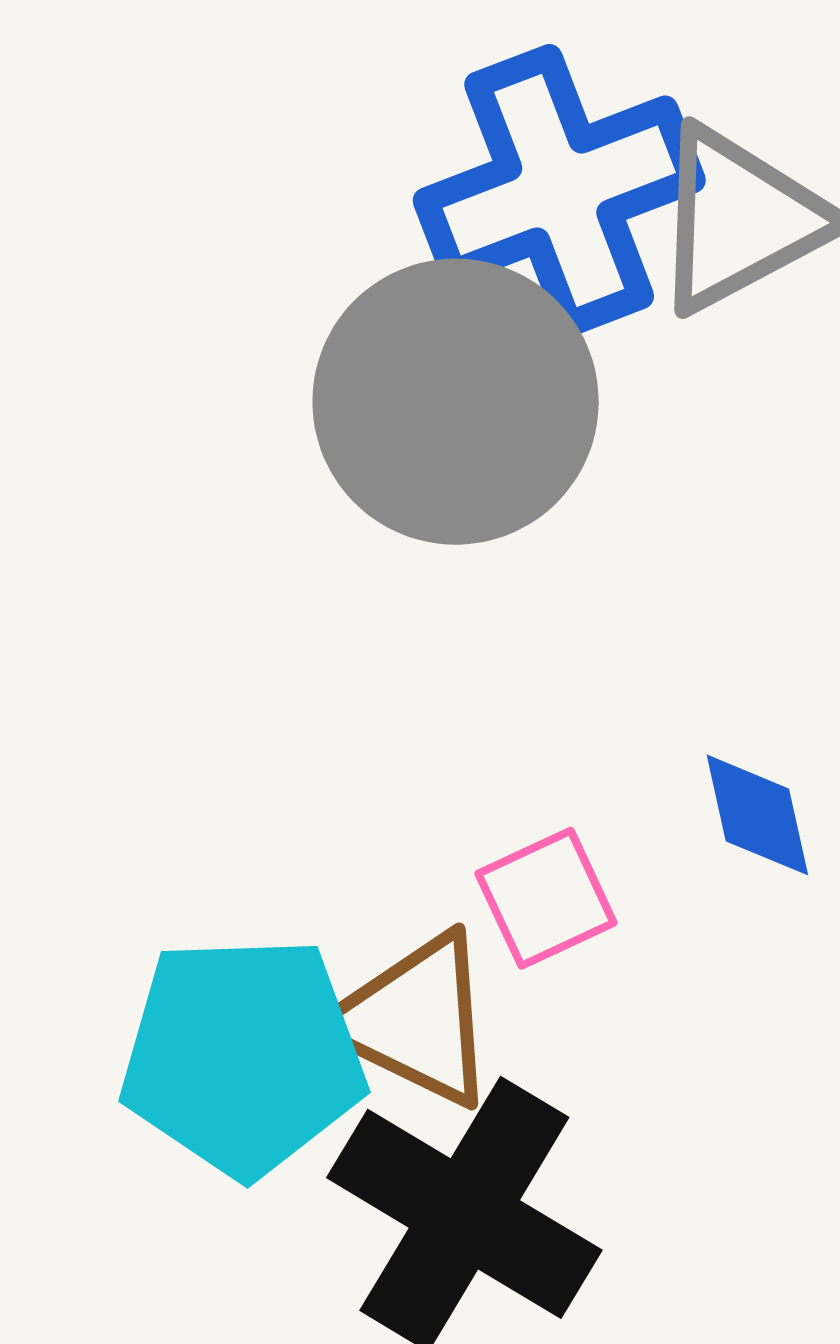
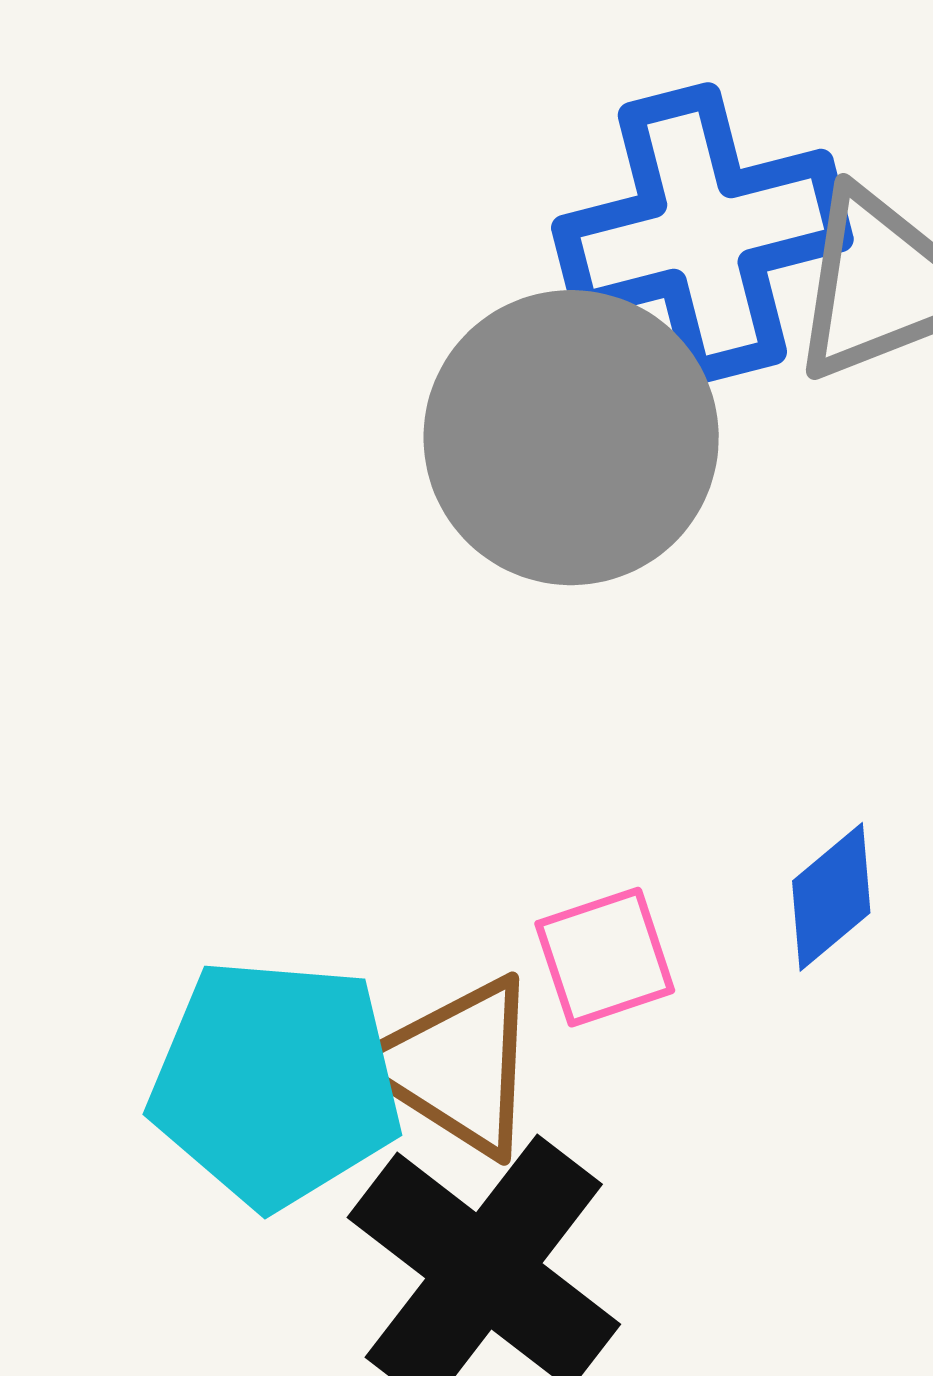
blue diamond: (757, 815) -> (831, 897), turned 56

